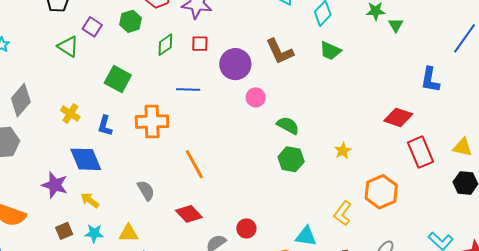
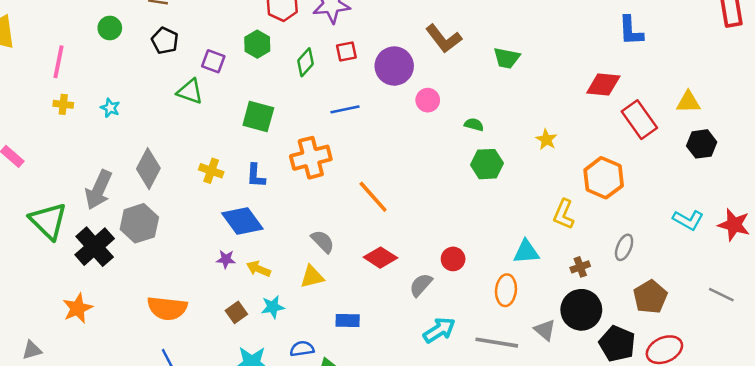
green trapezoid: (330, 51) -> (507, 58), moved
green semicircle: (288, 125) -> (474, 125), size x0.7
purple star: (55, 185) -> (226, 259), moved, size x0.6
yellow triangle: (128, 233) -> (312, 277), moved

